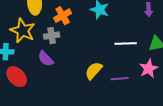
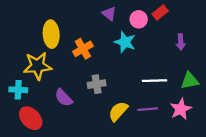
yellow star: (23, 31) -> (37, 66), turned -30
gray cross: (52, 36) -> (97, 84), moved
purple line: (120, 79) -> (148, 109), moved

